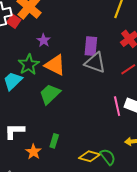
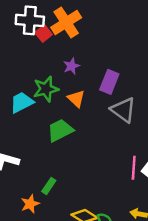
purple rectangle: (91, 46) -> (109, 82), moved
orange triangle: (55, 65) -> (76, 99), size x0.7
orange star: (33, 152) -> (30, 204), moved

